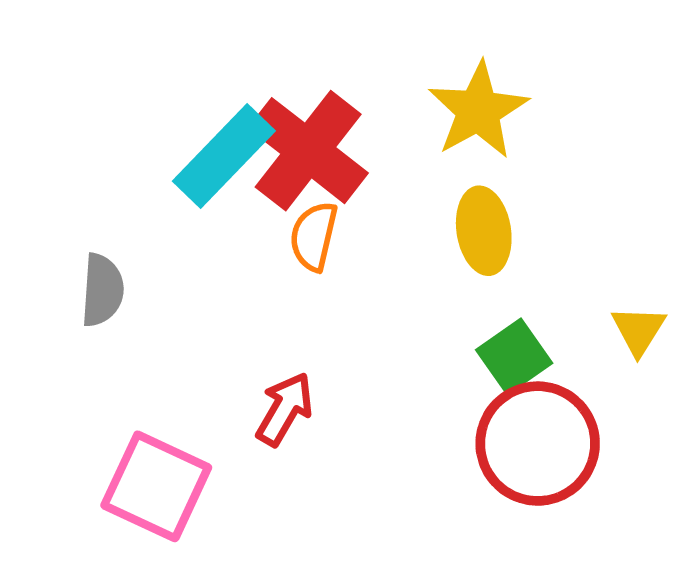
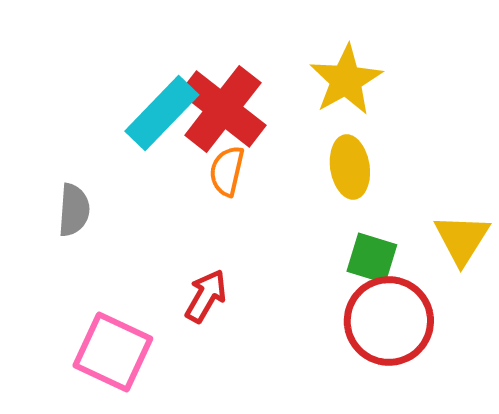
yellow triangle: (639, 330) -> (462, 239), size x1.4
green square: (514, 356) -> (372, 258), turned -38

